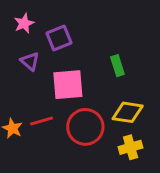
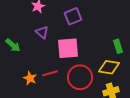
purple square: (59, 38) -> (73, 16), moved
green rectangle: (117, 66) -> (118, 46), moved

